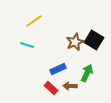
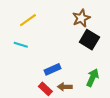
brown star: (75, 42) -> (81, 18), moved
green arrow: (87, 73) -> (93, 78), moved

